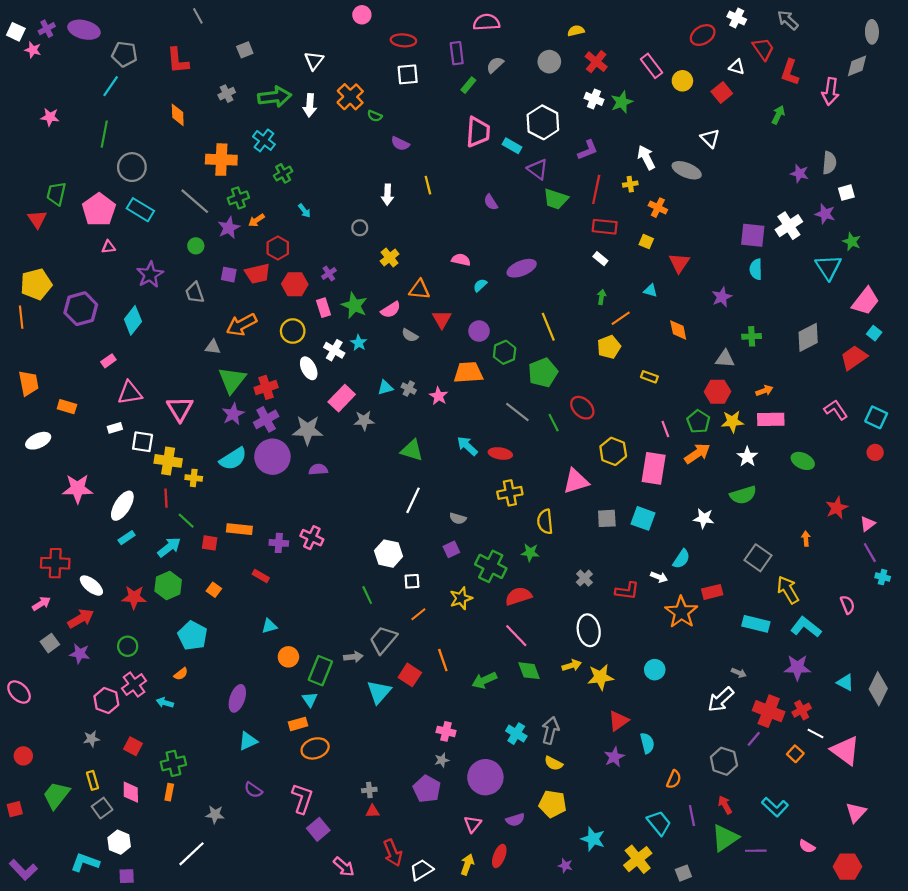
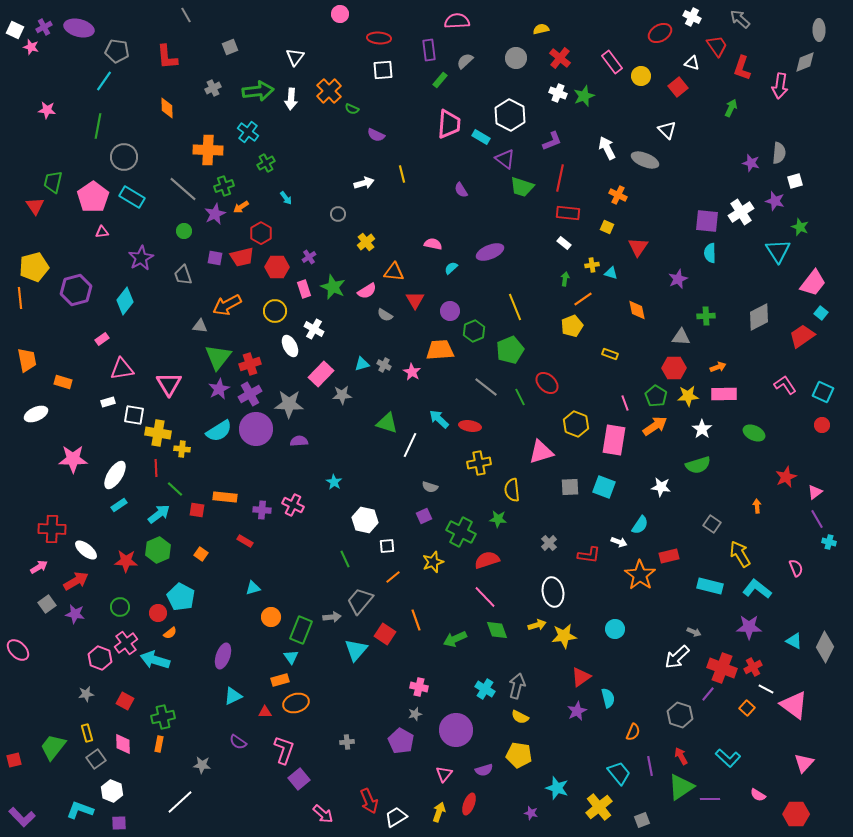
yellow cross: (630, 184) -> (592, 265), moved
white arrow: (387, 195) -> (364, 183), turned -108
cyan star: (359, 343) -> (334, 482), moved
white line: (413, 500) -> (410, 445), moved
gray square: (758, 558) -> (712, 524), size x0.7
cyan arrow: (165, 703) -> (155, 660), size x1.8
red circle: (23, 756) -> (158, 613), moved
red triangle: (373, 811) -> (265, 712), moved

